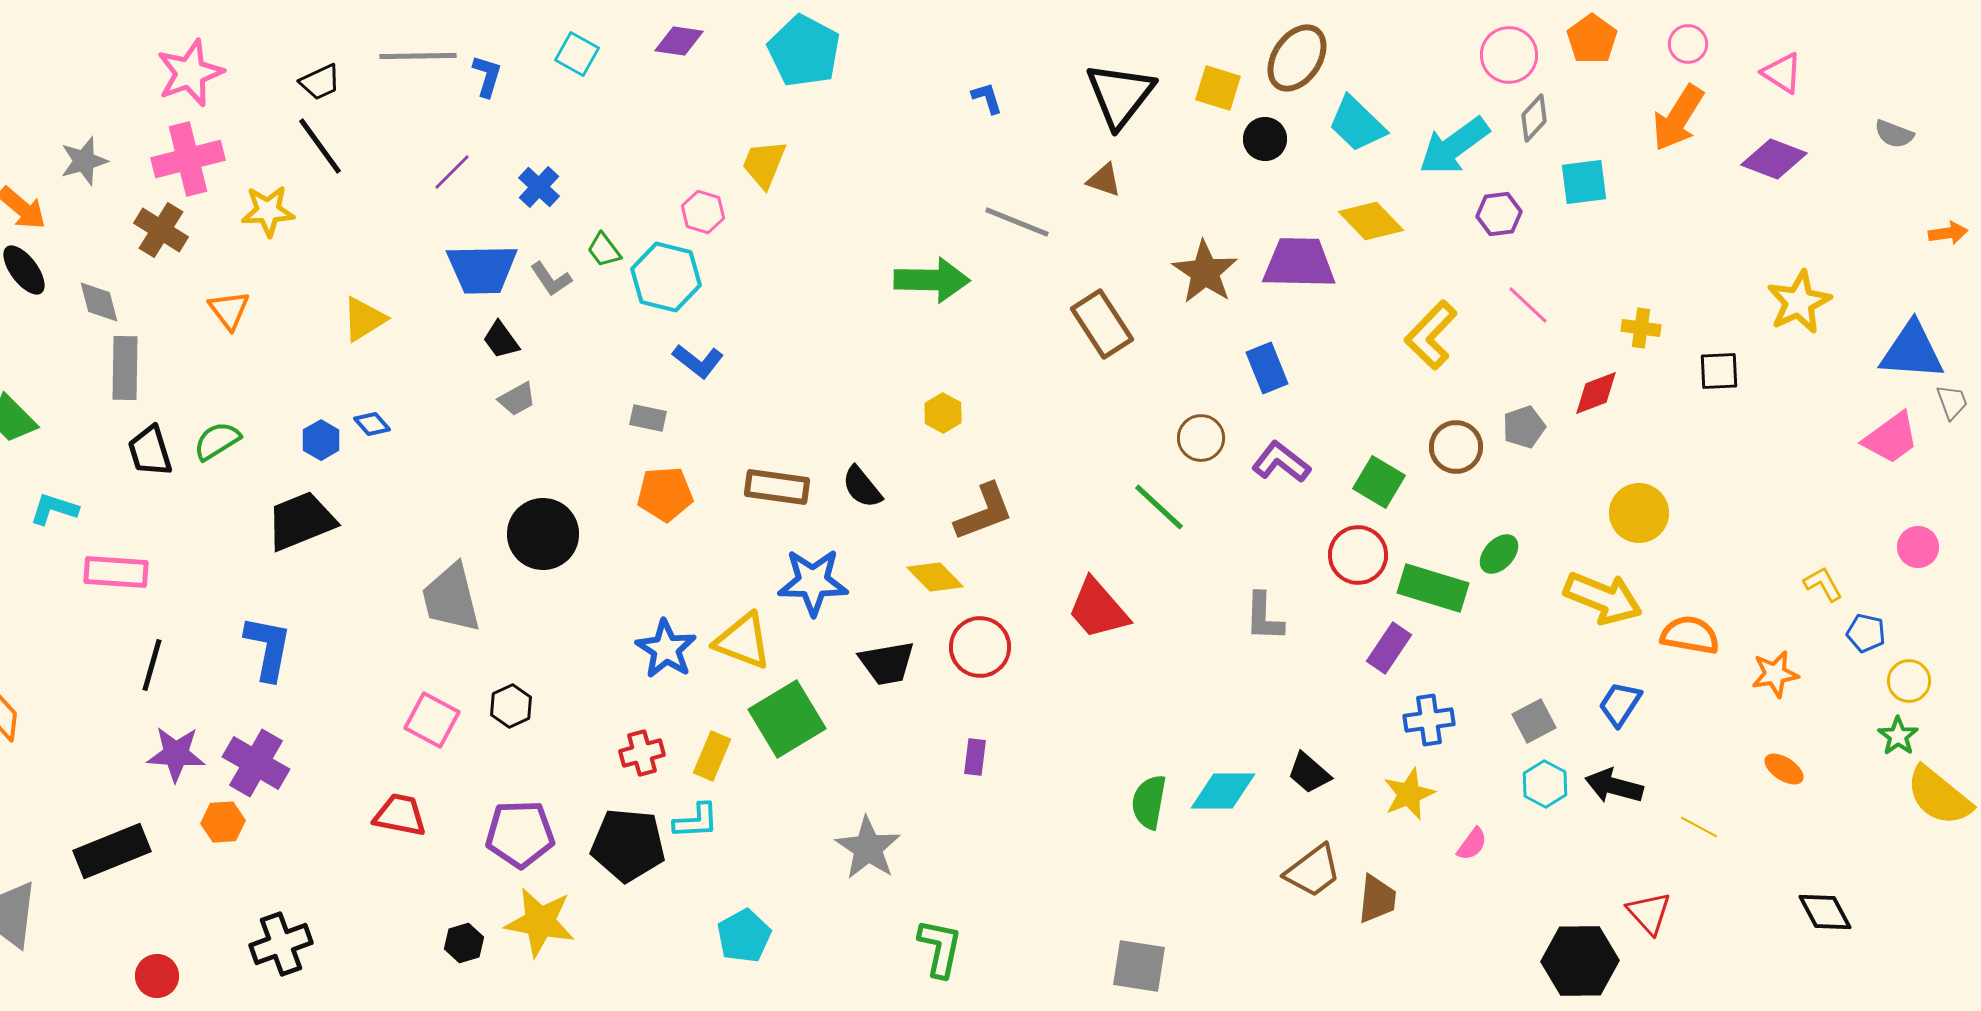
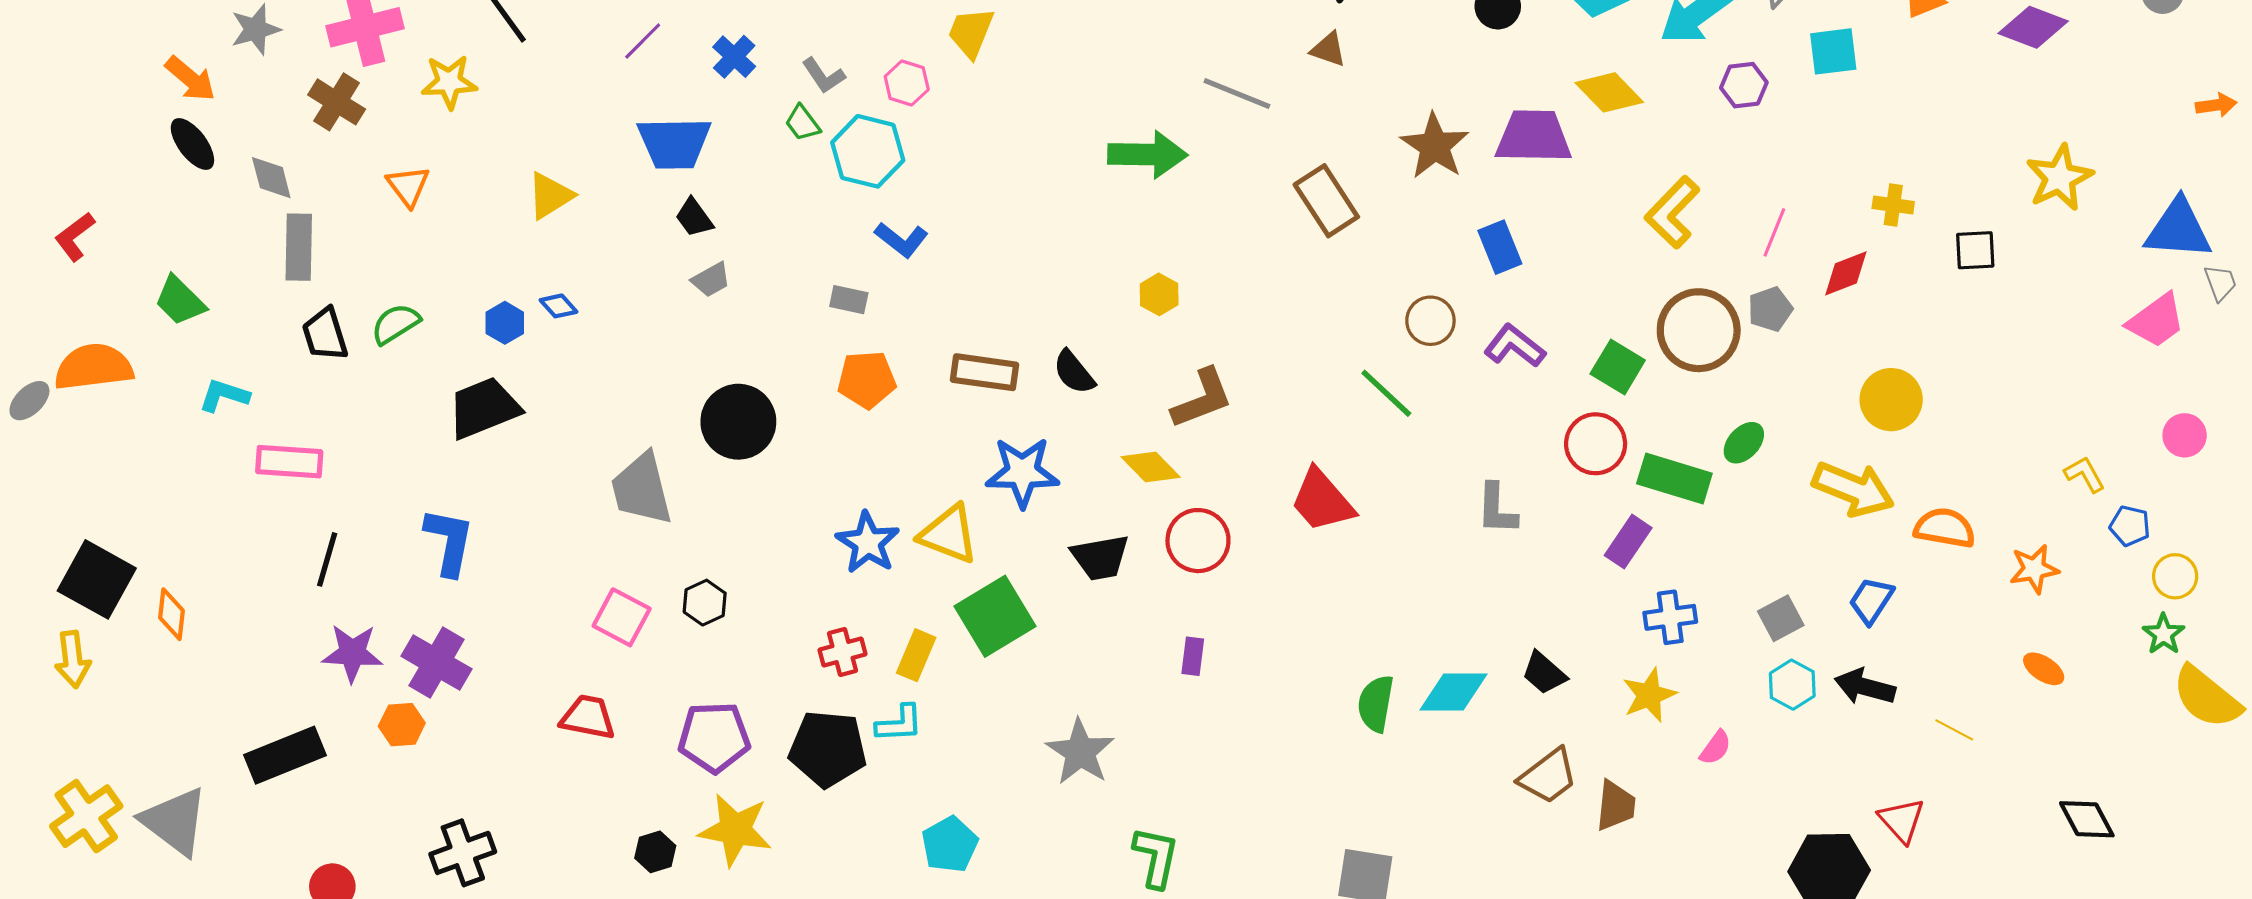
gray L-shape: (551, 279) -> (824, 76), moved
pink line: (1528, 305) -> (1774, 232), moved, turned 69
brown circle: (1456, 447) -> (1699, 330), size x1.5

